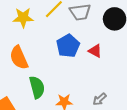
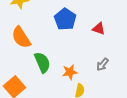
red triangle: (95, 51) -> (99, 29), moved

